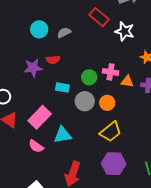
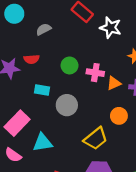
cyan circle: (39, 29) -> (14, 14), moved
green circle: (89, 77) -> (70, 65), moved
orange triangle: (127, 82) -> (114, 83), turned -32
orange circle: (107, 103) -> (119, 116), moved

